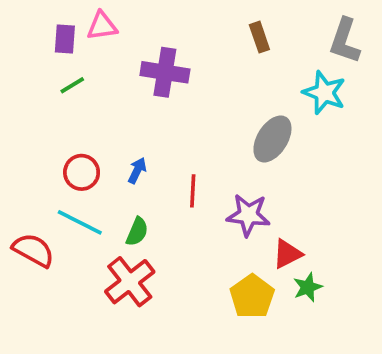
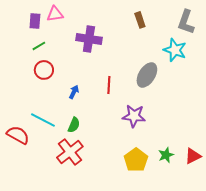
red circle: (82, 172) -> (44, 70), moved
red line: (193, 191) -> (109, 85), moved
red triangle: (287, 254) -> (193, 156), moved

